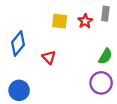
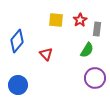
gray rectangle: (105, 14) -> (97, 29), moved
green semicircle: (105, 56) -> (87, 50), moved

